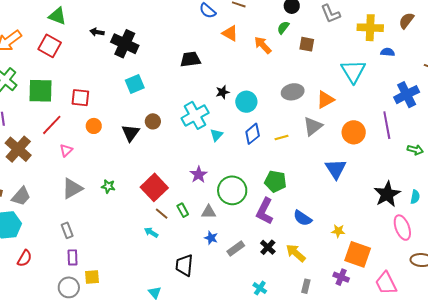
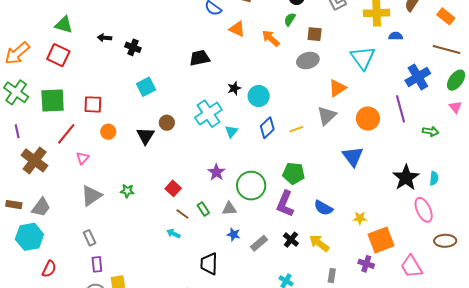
black cross: (125, 44) -> (133, 47), size x0.6
gray ellipse: (293, 92) -> (308, 61), moved
red square: (154, 187) -> (173, 188), size x0.6
orange square: (358, 254) -> (381, 240), turned -36

